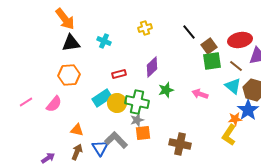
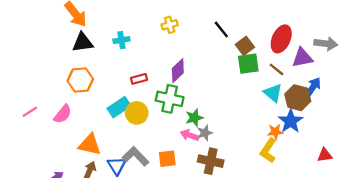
red ellipse: (240, 40) -> (281, 39), turned -55
cyan cross: (104, 41) -> (121, 40), turned -32
green star: (166, 90) -> (194, 118), moved
pink arrow: (200, 94) -> (190, 135), moved
green cross: (137, 102) -> (170, 99), moved
gray star: (137, 120) -> (205, 133), moved
orange triangle: (77, 130) -> (90, 145), size x1.5
orange square: (143, 133) -> (167, 159), moved

